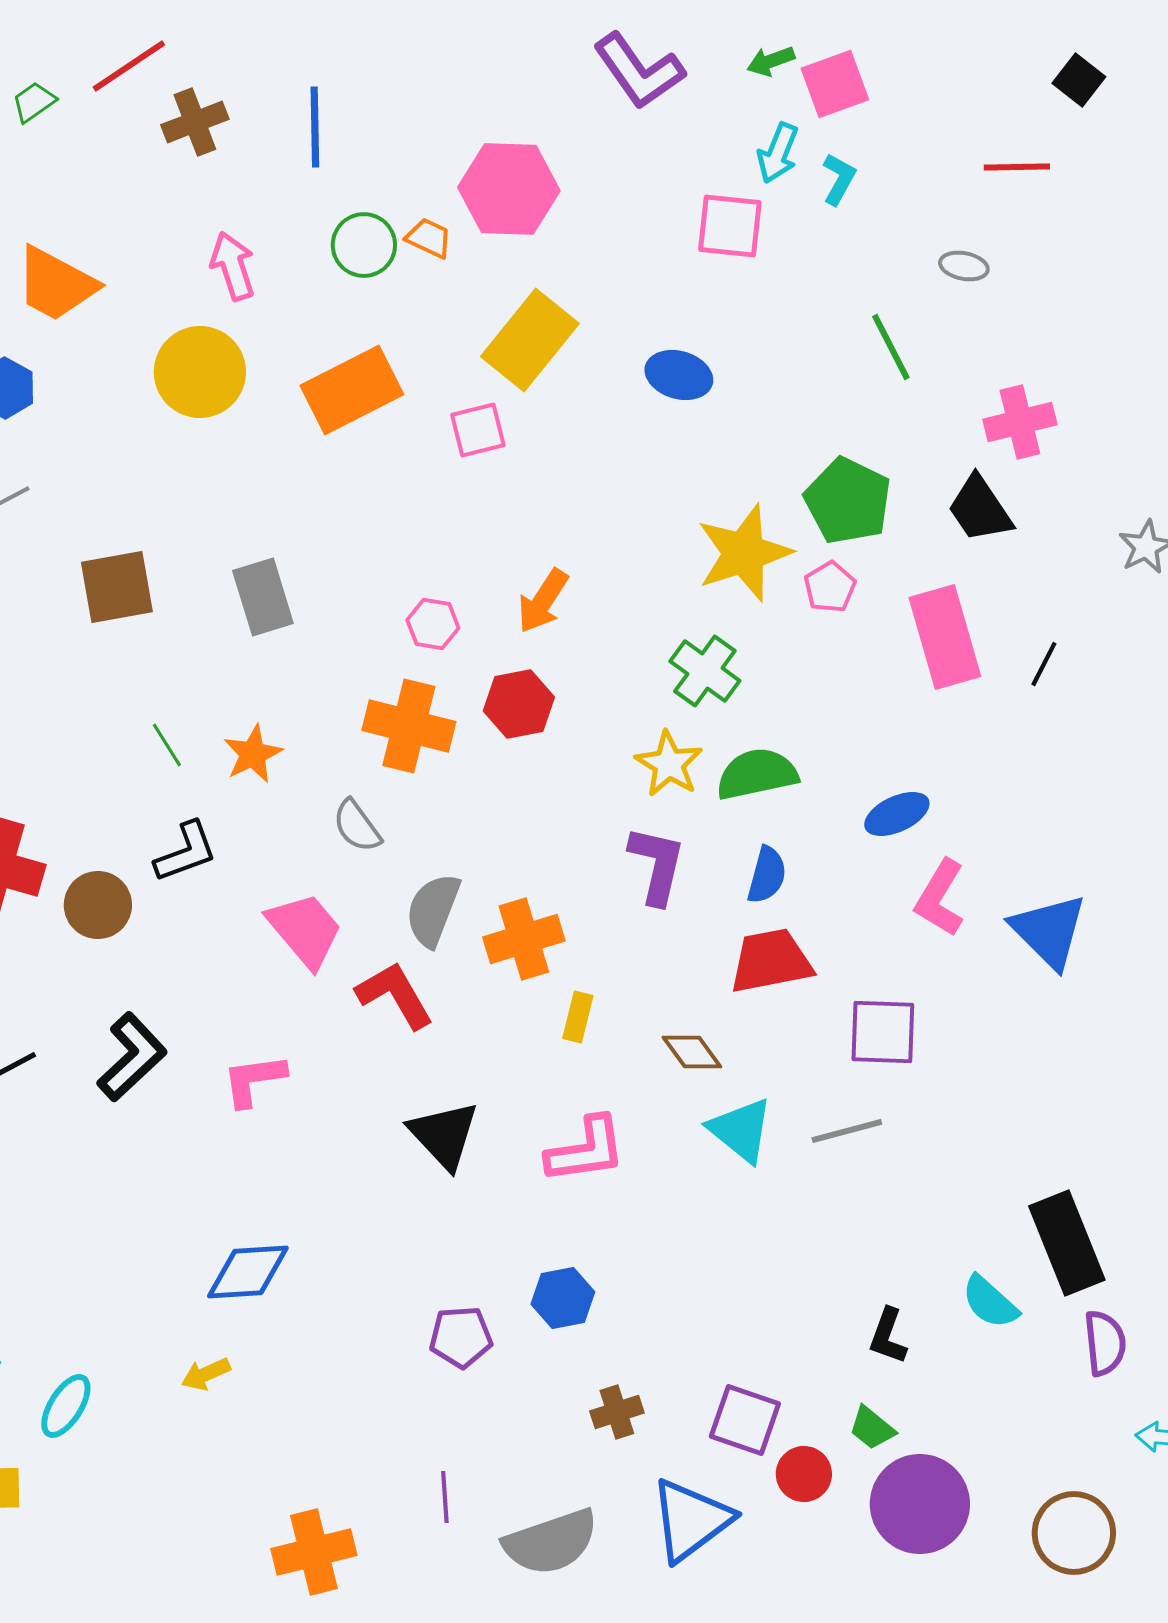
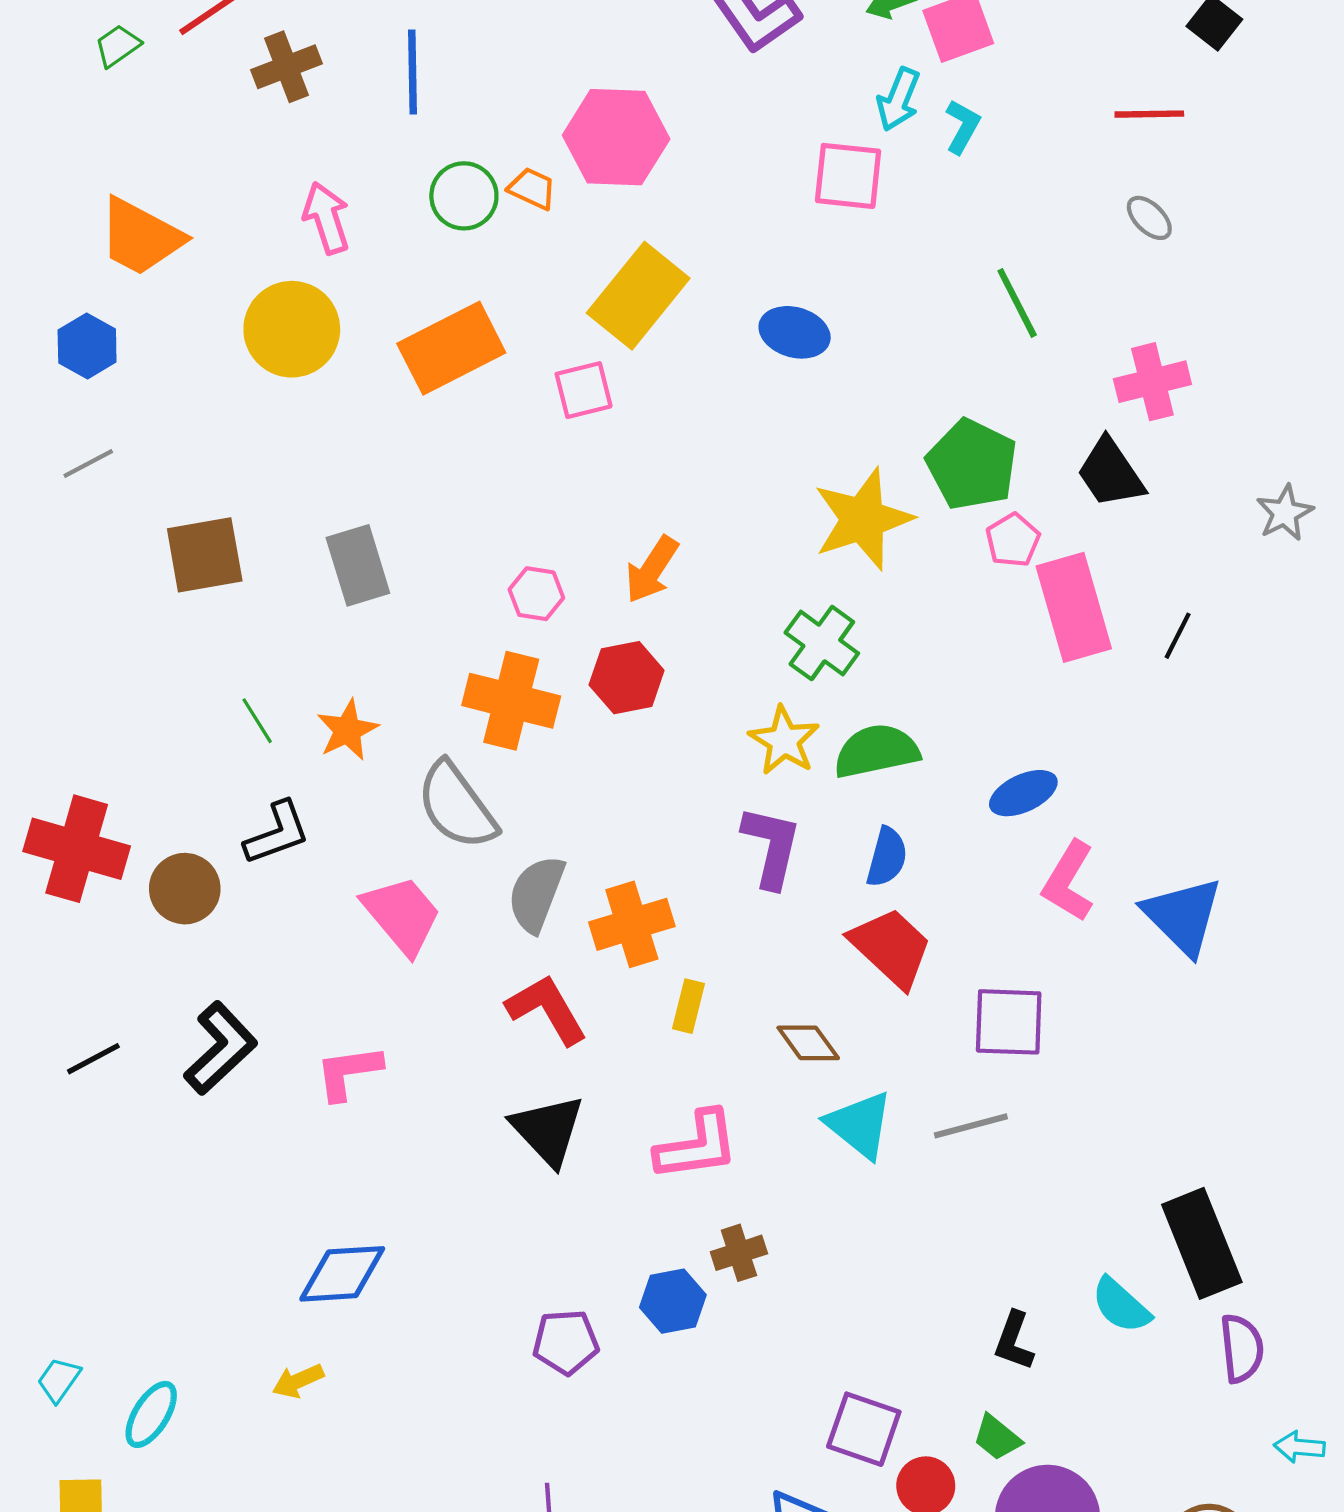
gray ellipse: (964, 266) -> (1149, 218), moved, turned 33
pink pentagon: (830, 587) -> (1013, 540), moved
gray semicircle: (357, 826) -> (457, 806), size x1.6
red trapezoid: (771, 961) -> (891, 947), turned 54
red L-shape: (395, 995) -> (547, 1009), moved
brown cross: (617, 1412) -> (739, 1253), moved

